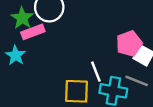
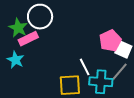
gray line: (137, 81) -> (120, 72), turned -66

